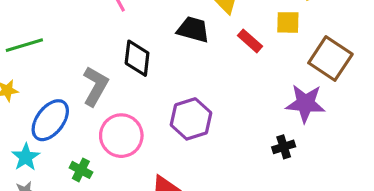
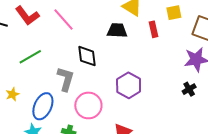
red rectangle: (250, 41) -> (153, 29), turned 49
green line: (24, 45) -> (30, 57), moved

